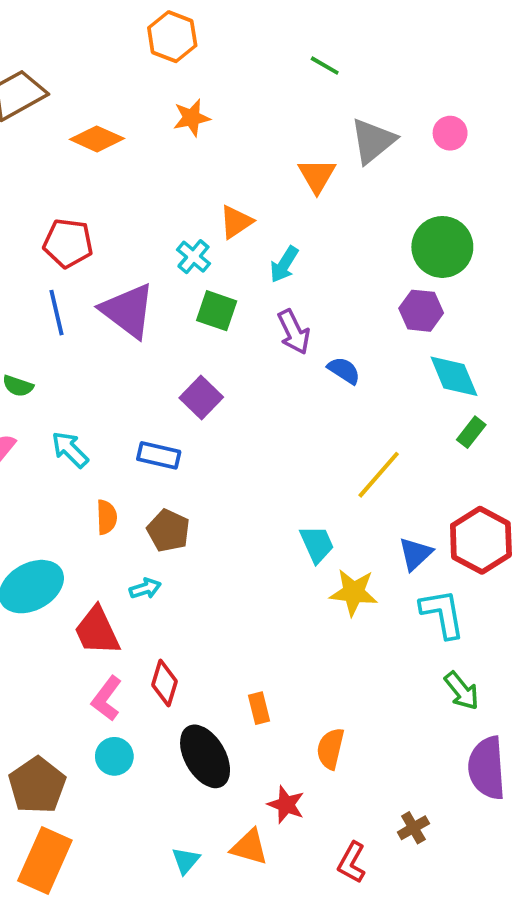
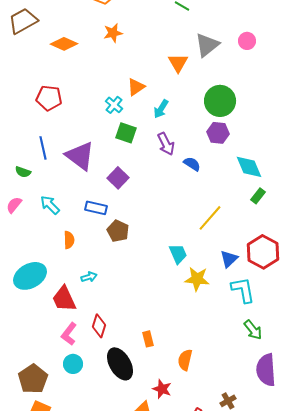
green circle: (442, 247) -> (220, 101), moved
purple triangle: (128, 311) -> (80, 156), moved
purple hexagon: (421, 311) -> (218, 133), moved
blue line: (56, 313) -> (43, 148), moved
brown pentagon: (168, 531) -> (118, 231), moved

